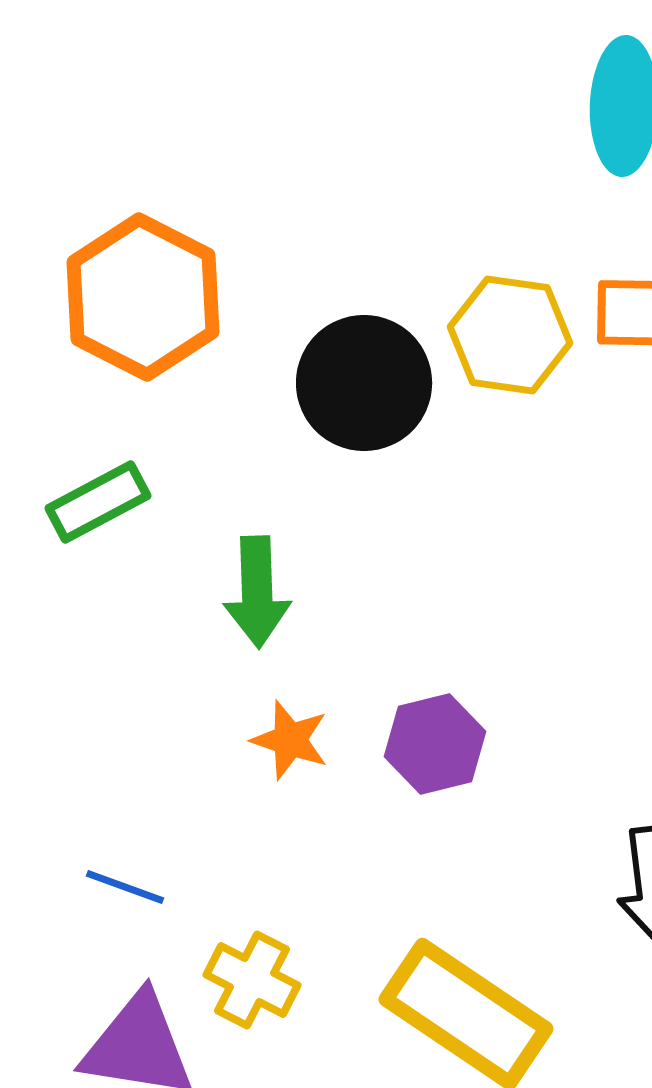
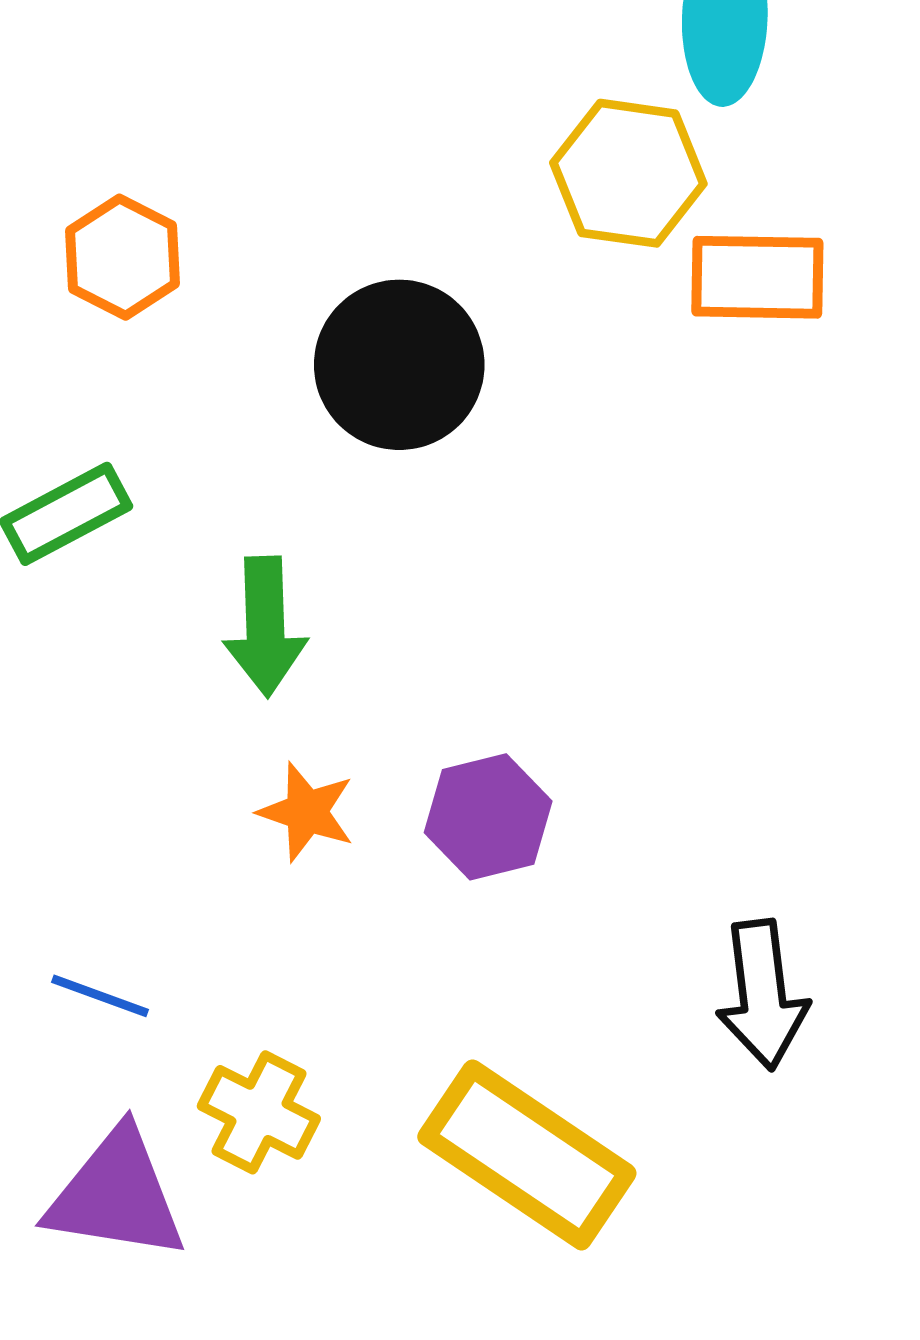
orange hexagon: (143, 297) -> (122, 257), size x0.6
yellow hexagon: (510, 335) -> (628, 173), moved

